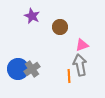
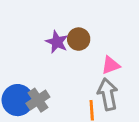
purple star: (32, 16) -> (57, 42), moved

